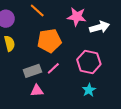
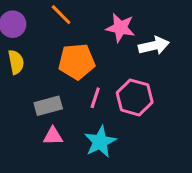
pink line: (53, 68) -> (95, 98), moved, turned -32
cyan star: (89, 90) -> (100, 142), moved, size x1.5

